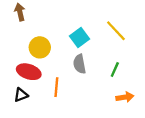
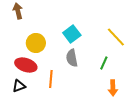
yellow line: (116, 31) -> (116, 37), moved
orange arrow: (125, 97) -> (113, 88), turned 98

